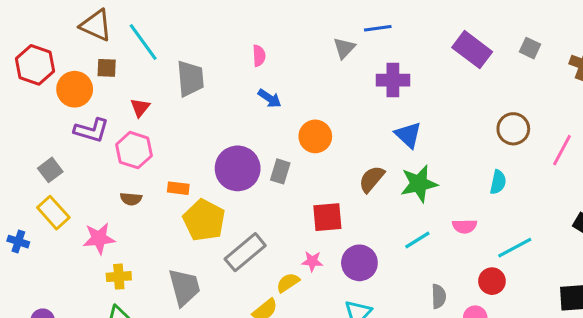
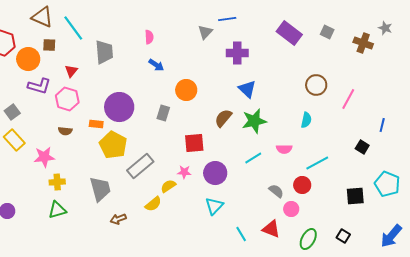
purple circle: (238, 168) -> (119, 107), moved
gray semicircle: (439, 296) -> (276, 191), moved, turned -49

